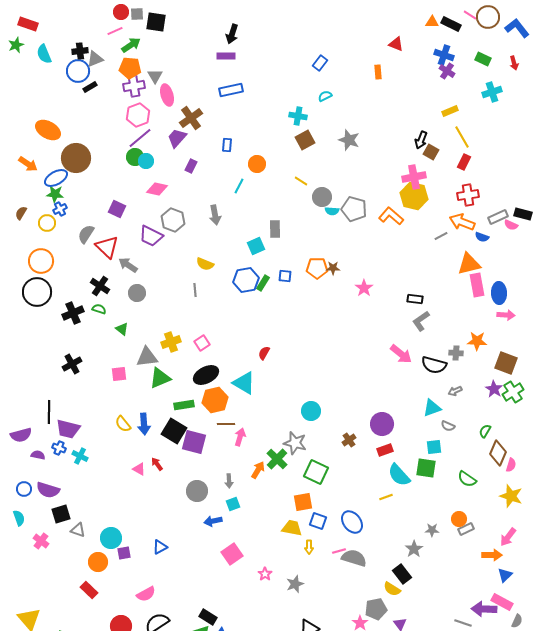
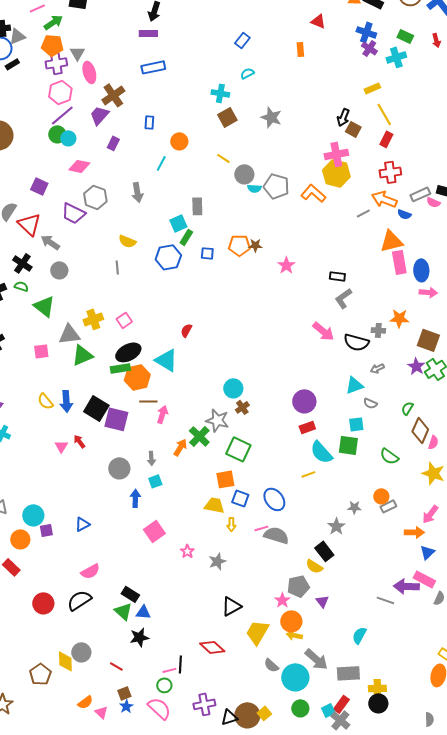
cyan cross: (492, 92) -> (396, 57), moved
green rectangle: (263, 283) -> (186, 237), moved
green triangle: (122, 329) -> (44, 306), size x1.6
green rectangle: (184, 405) -> (120, 368), moved
brown cross: (349, 440) -> (242, 407), moved
pink triangle: (139, 469) -> (61, 446), turned 32
blue arrow: (213, 521) -> (135, 498), turned 102
pink semicircle: (146, 594) -> (90, 571), moved

